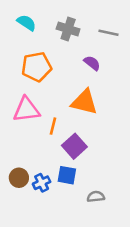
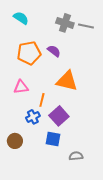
gray cross: (68, 29) -> (65, 23), moved
purple semicircle: (92, 63) -> (54, 51), moved
pink triangle: (26, 110) -> (21, 87), size x0.7
blue cross: (42, 183) -> (33, 117), moved

